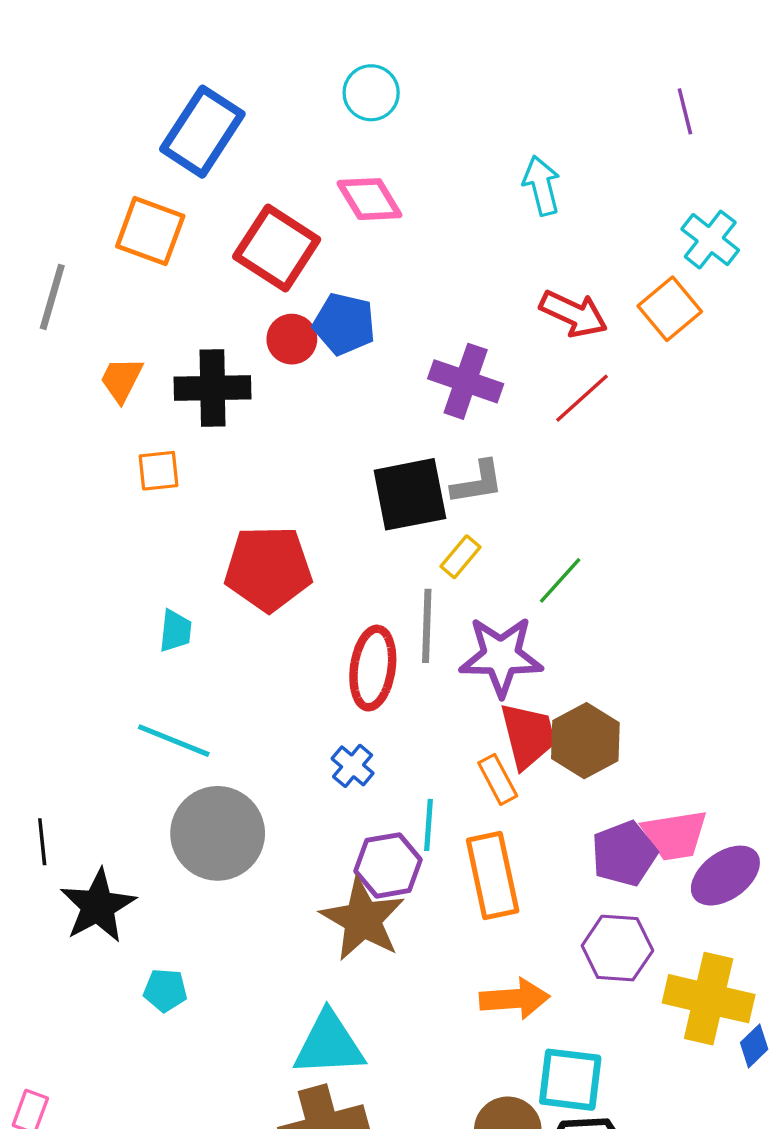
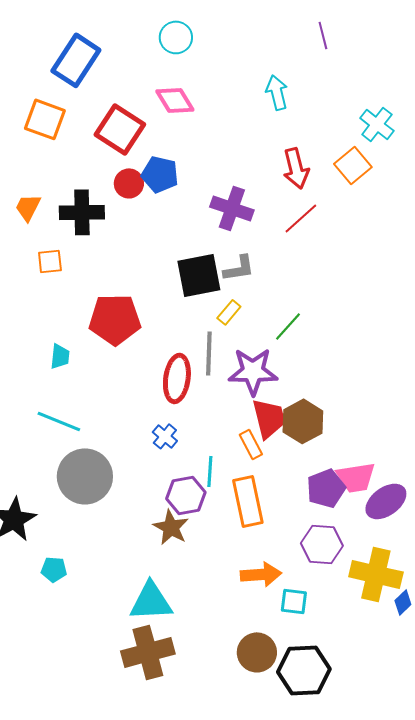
purple line: (685, 111) -> (323, 35), moved
red arrow: (574, 314) -> (296, 168), turned 51
brown star: (363, 919) -> (171, 527), size x0.7
cyan square: (570, 1080) -> (294, 601), moved, size x0.7

